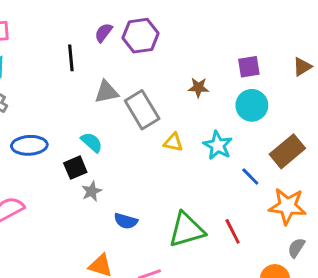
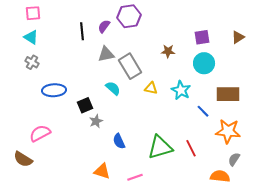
purple semicircle: (103, 33) -> (104, 26), moved
cyan semicircle: (92, 142) -> (113, 88), moved
brown rectangle: (287, 151) -> (228, 94), turned 40
blue semicircle: (126, 221) -> (119, 141), turned 49

